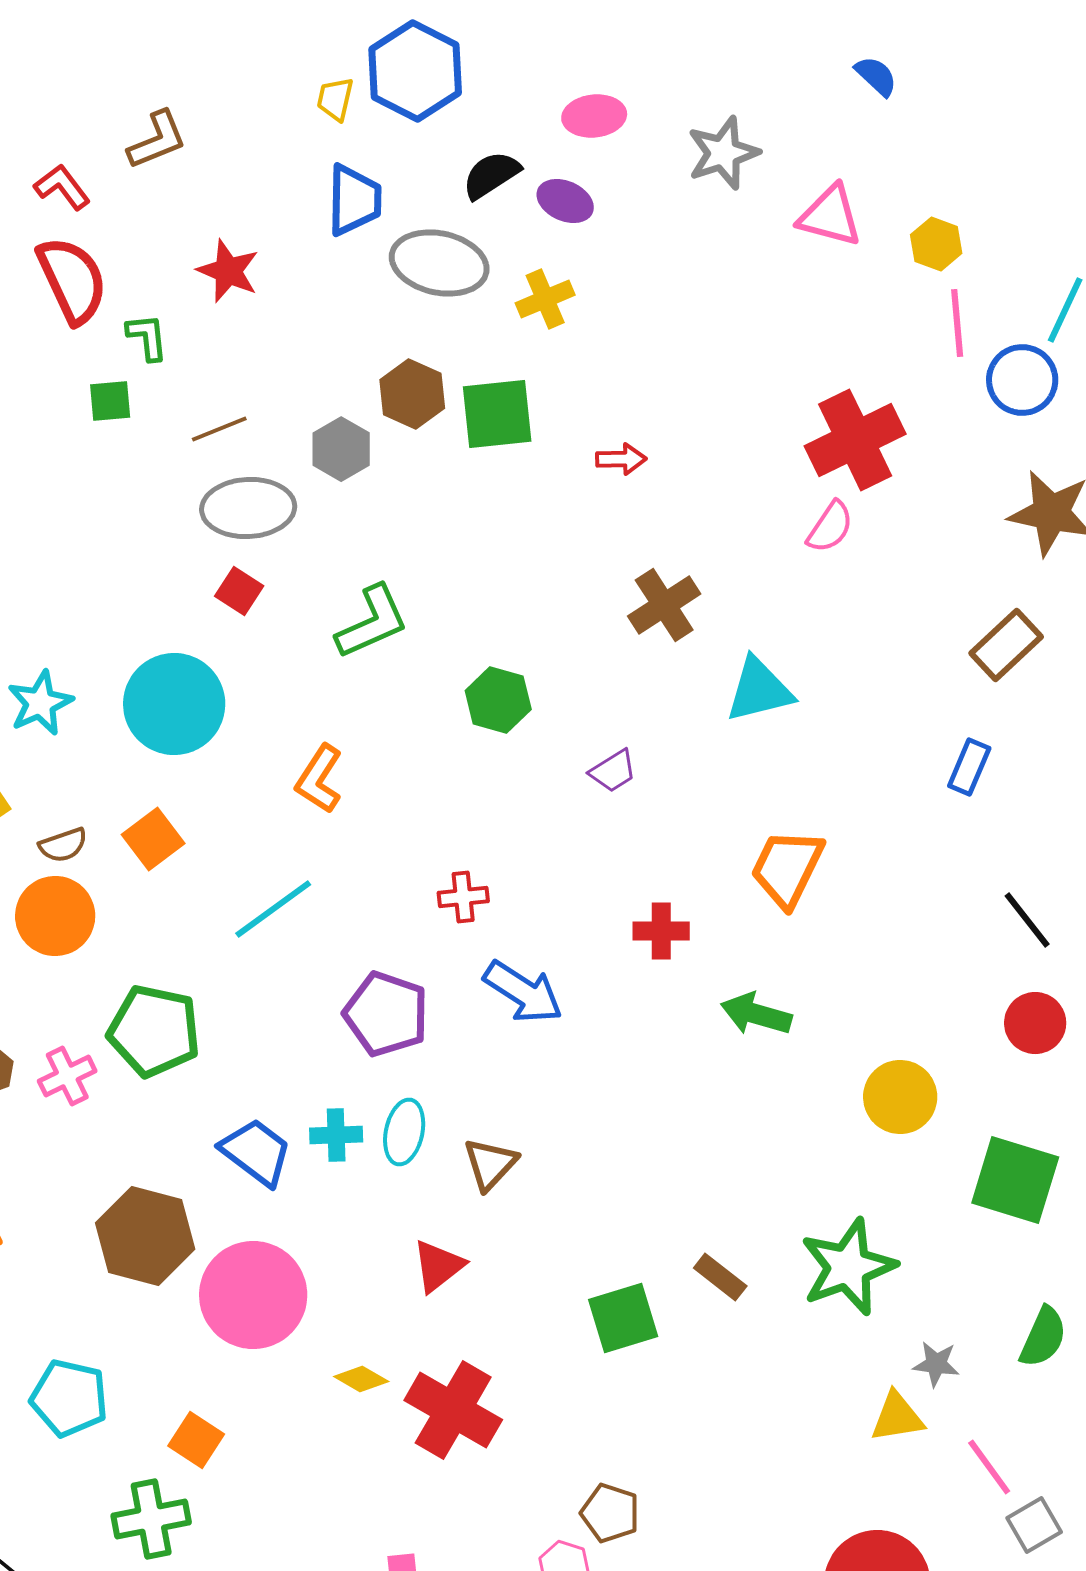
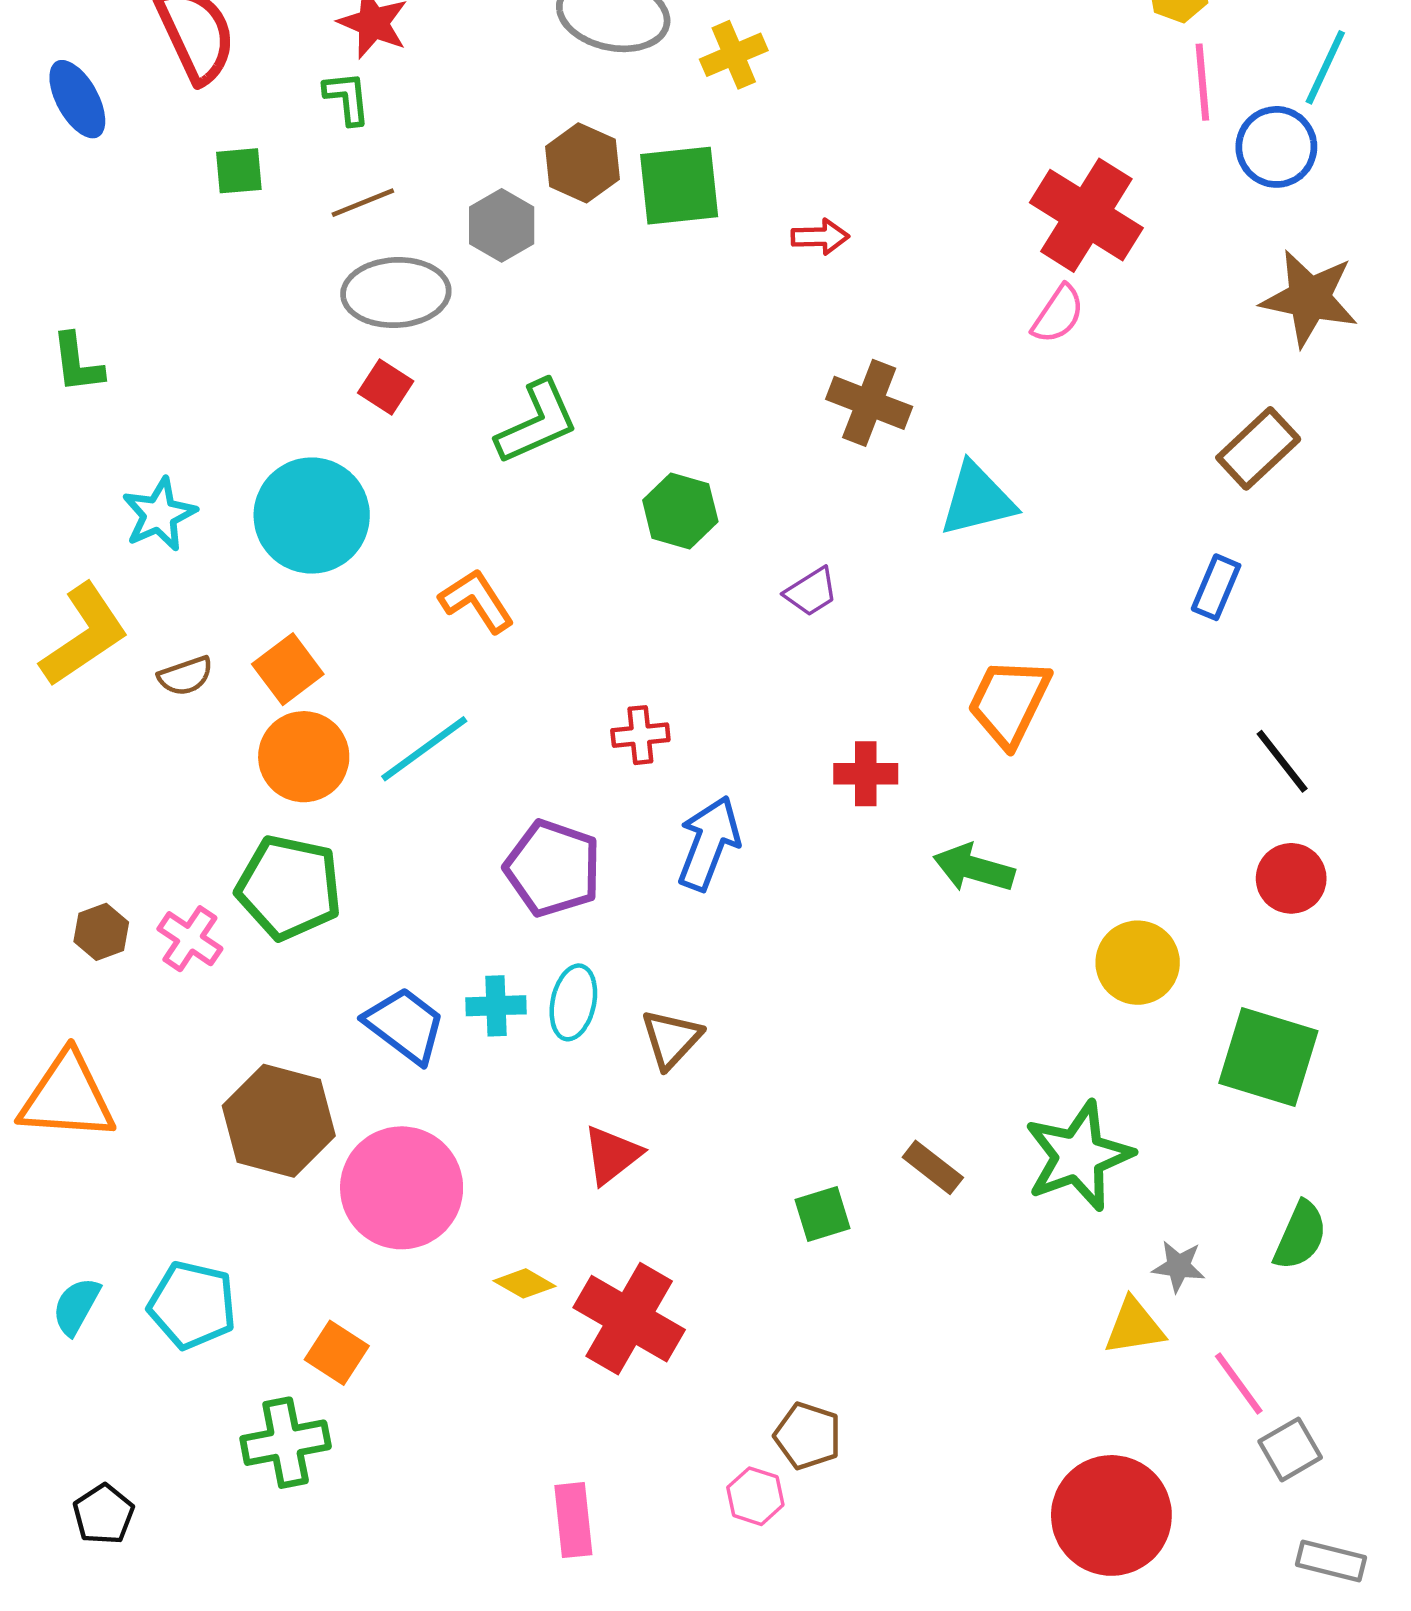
green L-shape: (147, 337) -> (347, 98), moved
red cross: (855, 440) -> (1086, 215), turned -32
brown cross: (664, 605) -> (869, 403), turned -36
orange L-shape: (319, 779) -> (477, 601), turned 114
orange circle: (55, 916) -> (304, 757), moved
blue arrow: (523, 992) -> (709, 843), turned -102
pink cross: (67, 1076) -> (190, 939), turned -30
green square: (623, 1318) -> (822, 1214), size x0.7

